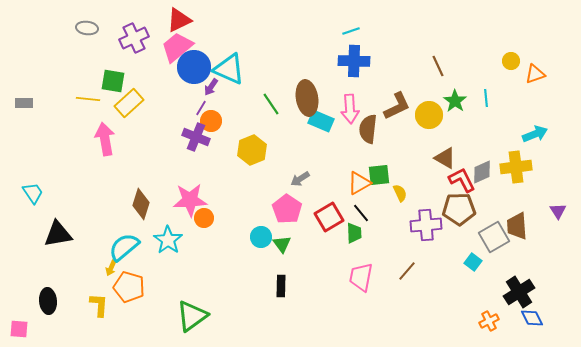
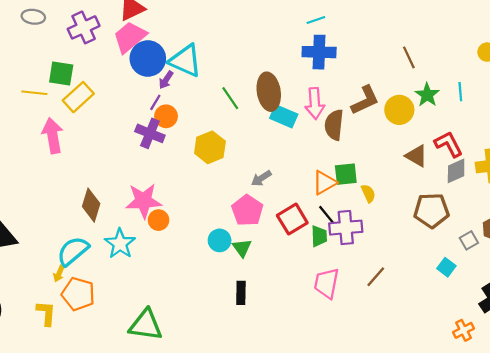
red L-shape: (462, 180) -> (449, 144), moved
purple cross: (426, 225) -> (346, 228), moved
gray square: (494, 237) -> (469, 240), size x0.6
green triangle: (192, 316) -> (146, 325), turned 44

